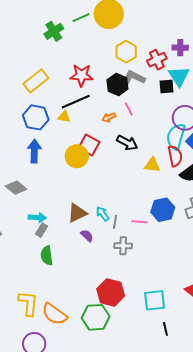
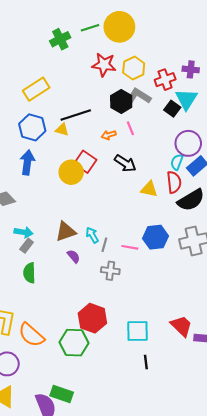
red star: (81, 75) -> (104, 65), moved
black square: (166, 86) -> (172, 109), turned 35
cyan semicircle: (176, 137) -> (177, 162), size x0.6

